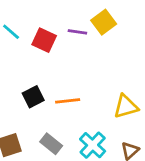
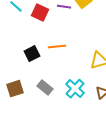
orange line: (68, 101) -> (57, 47), moved

